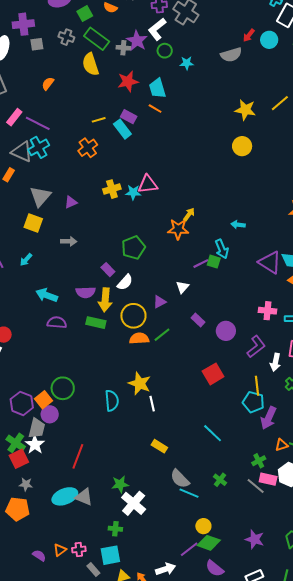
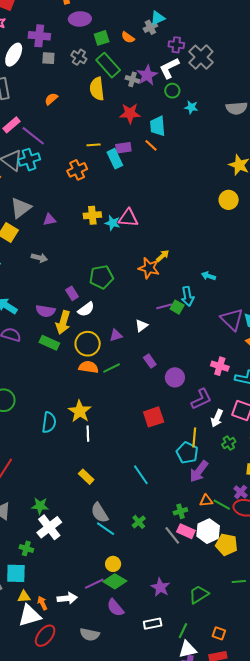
purple rectangle: (129, 117) -> (123, 148), turned -49

